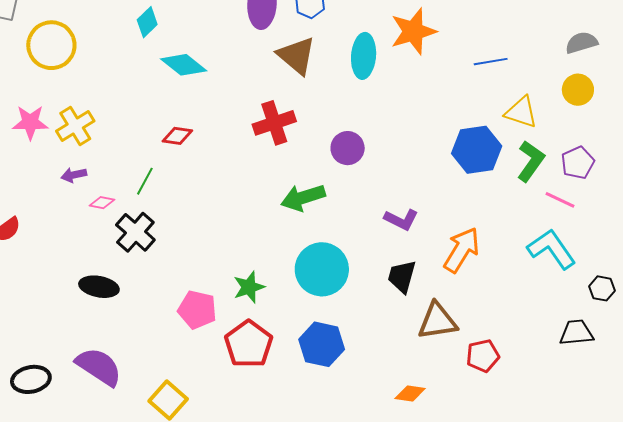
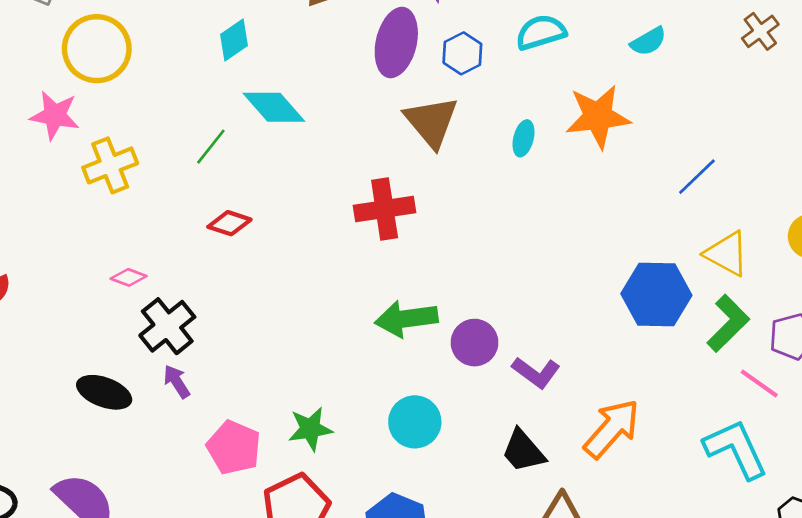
cyan ellipse: (364, 56) -> (523, 138), size x0.6
blue line: (491, 62) -> (697, 177), turned -44
pink star: (30, 122) -> (55, 115), moved
red diamond: (177, 136) -> (229, 223), moved
purple circle: (348, 148) -> (474, 343), moved
purple arrow: (74, 175) -> (177, 381), moved, turned 60
green line: (145, 181) -> (211, 147), moved
cyan circle: (322, 269) -> (415, 422), size x0.7
black trapezoid: (402, 277) -> (523, 451), turned -66

